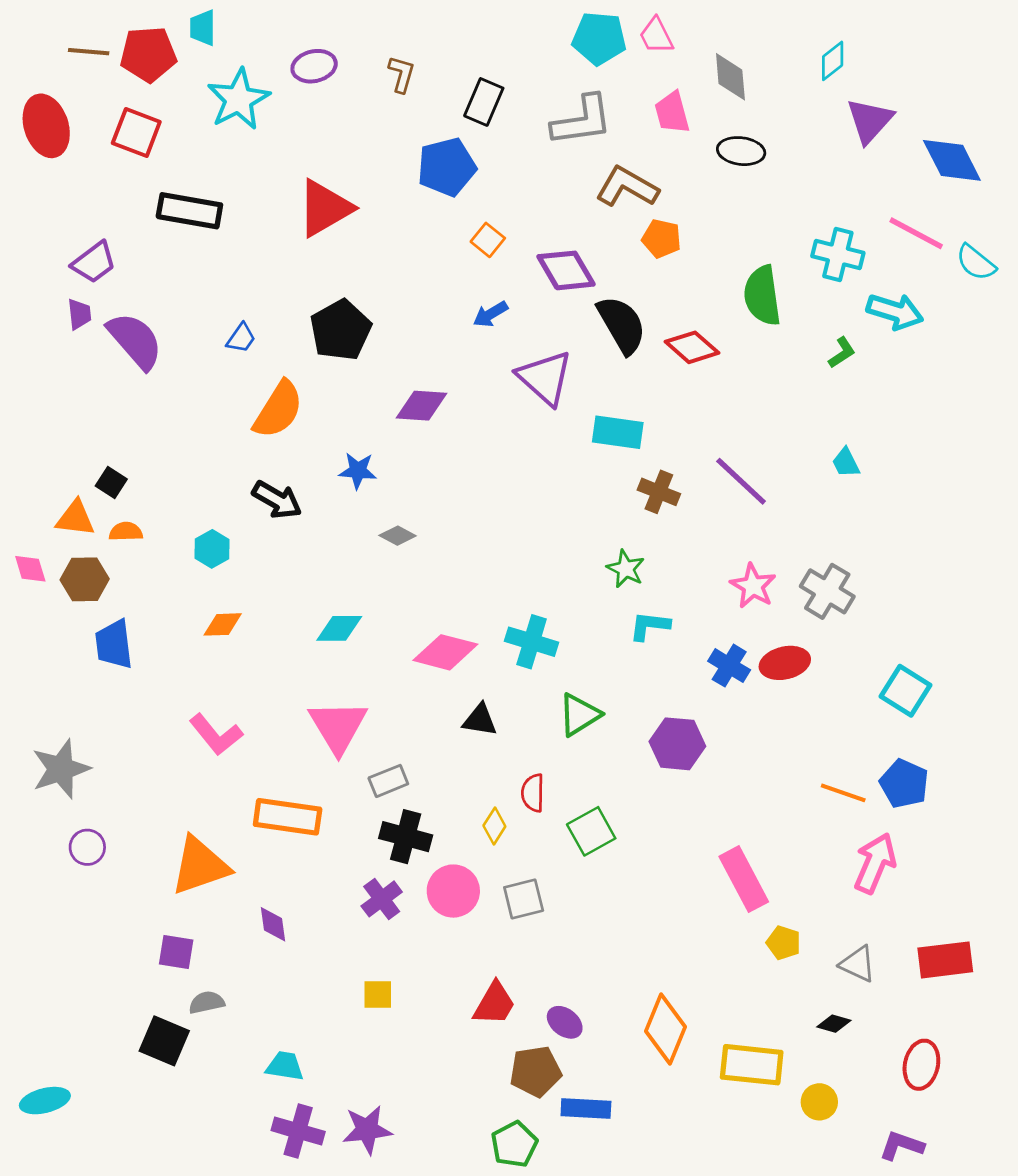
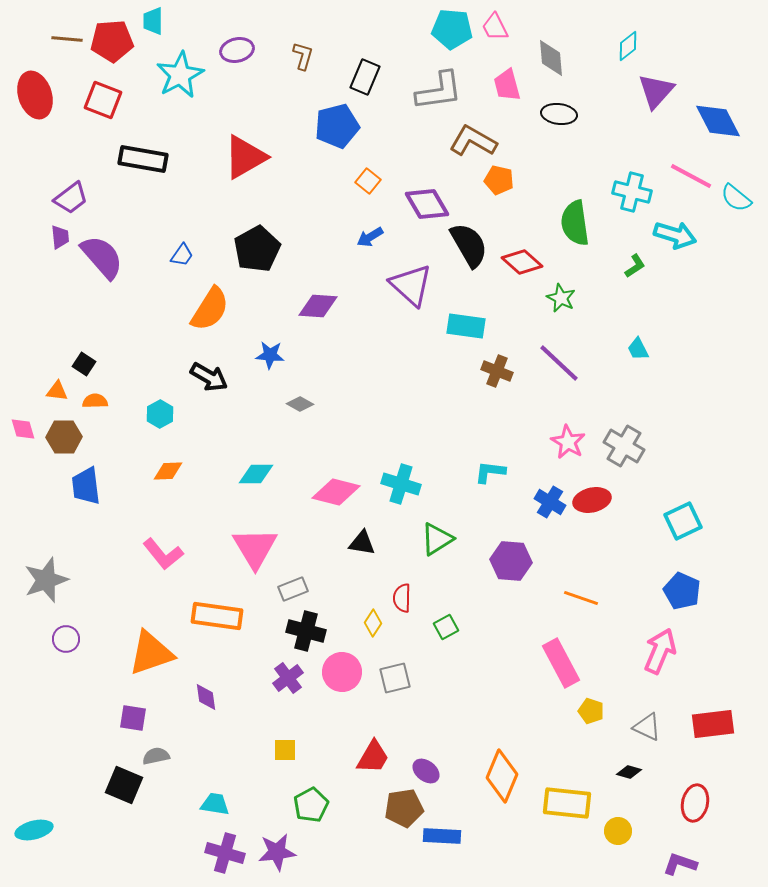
orange triangle: (75, 518) -> (57, 391), size x0.7
green star: (626, 569) -> (561, 298), moved
cyan square: (906, 691) -> (683, 521), turned 33
orange line: (843, 793) -> (581, 598), moved
green square: (591, 831) -> (446, 627), size x0.7
green pentagon: (514, 1144) -> (311, 805), moved

